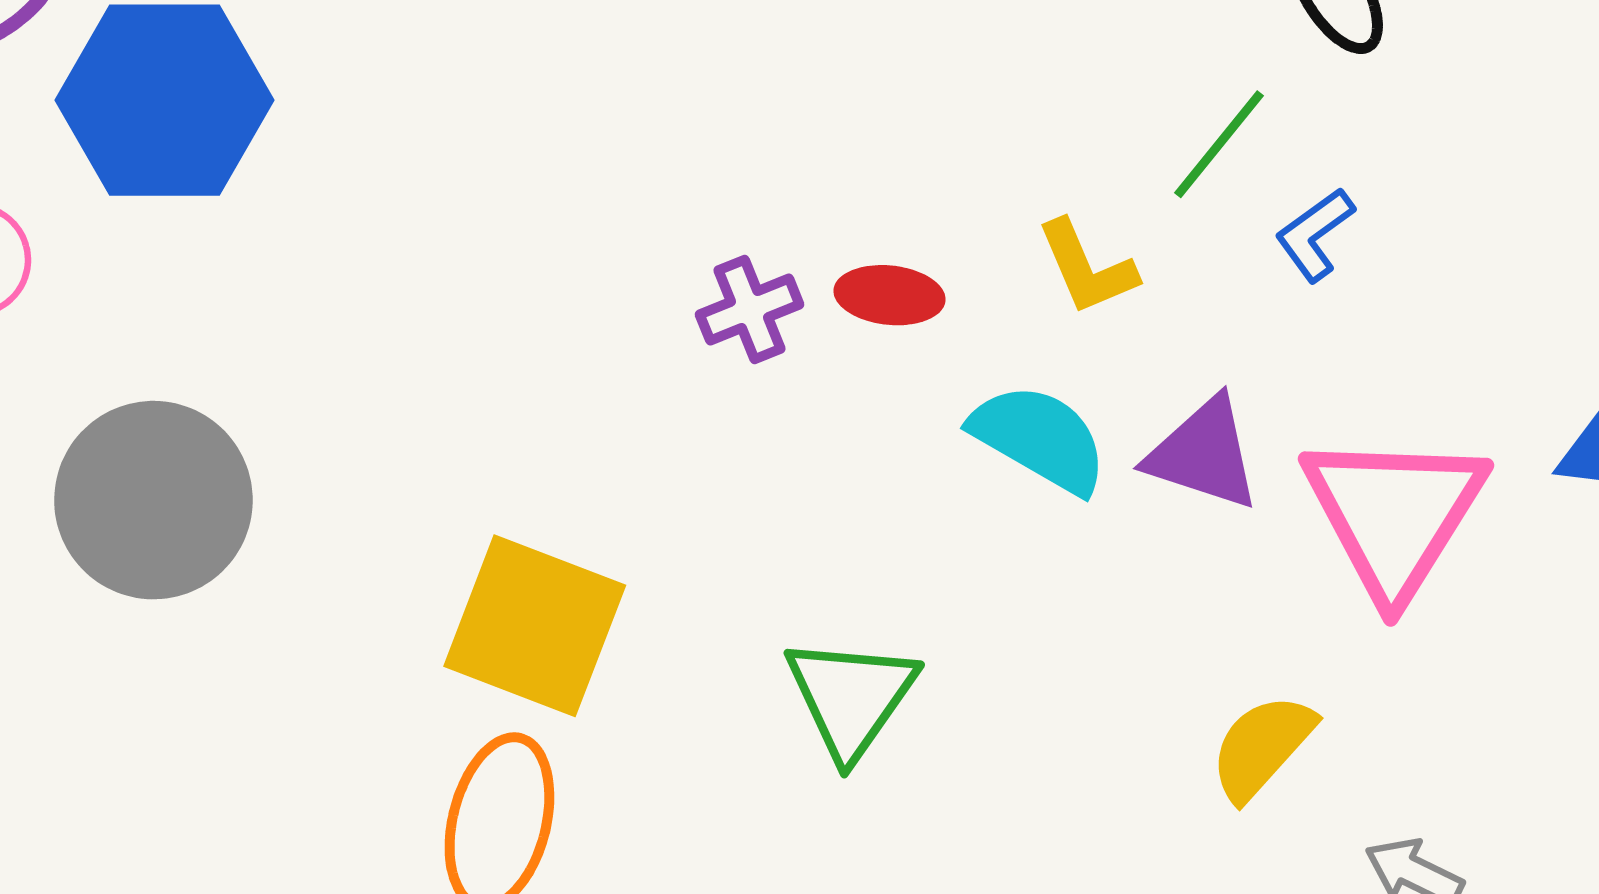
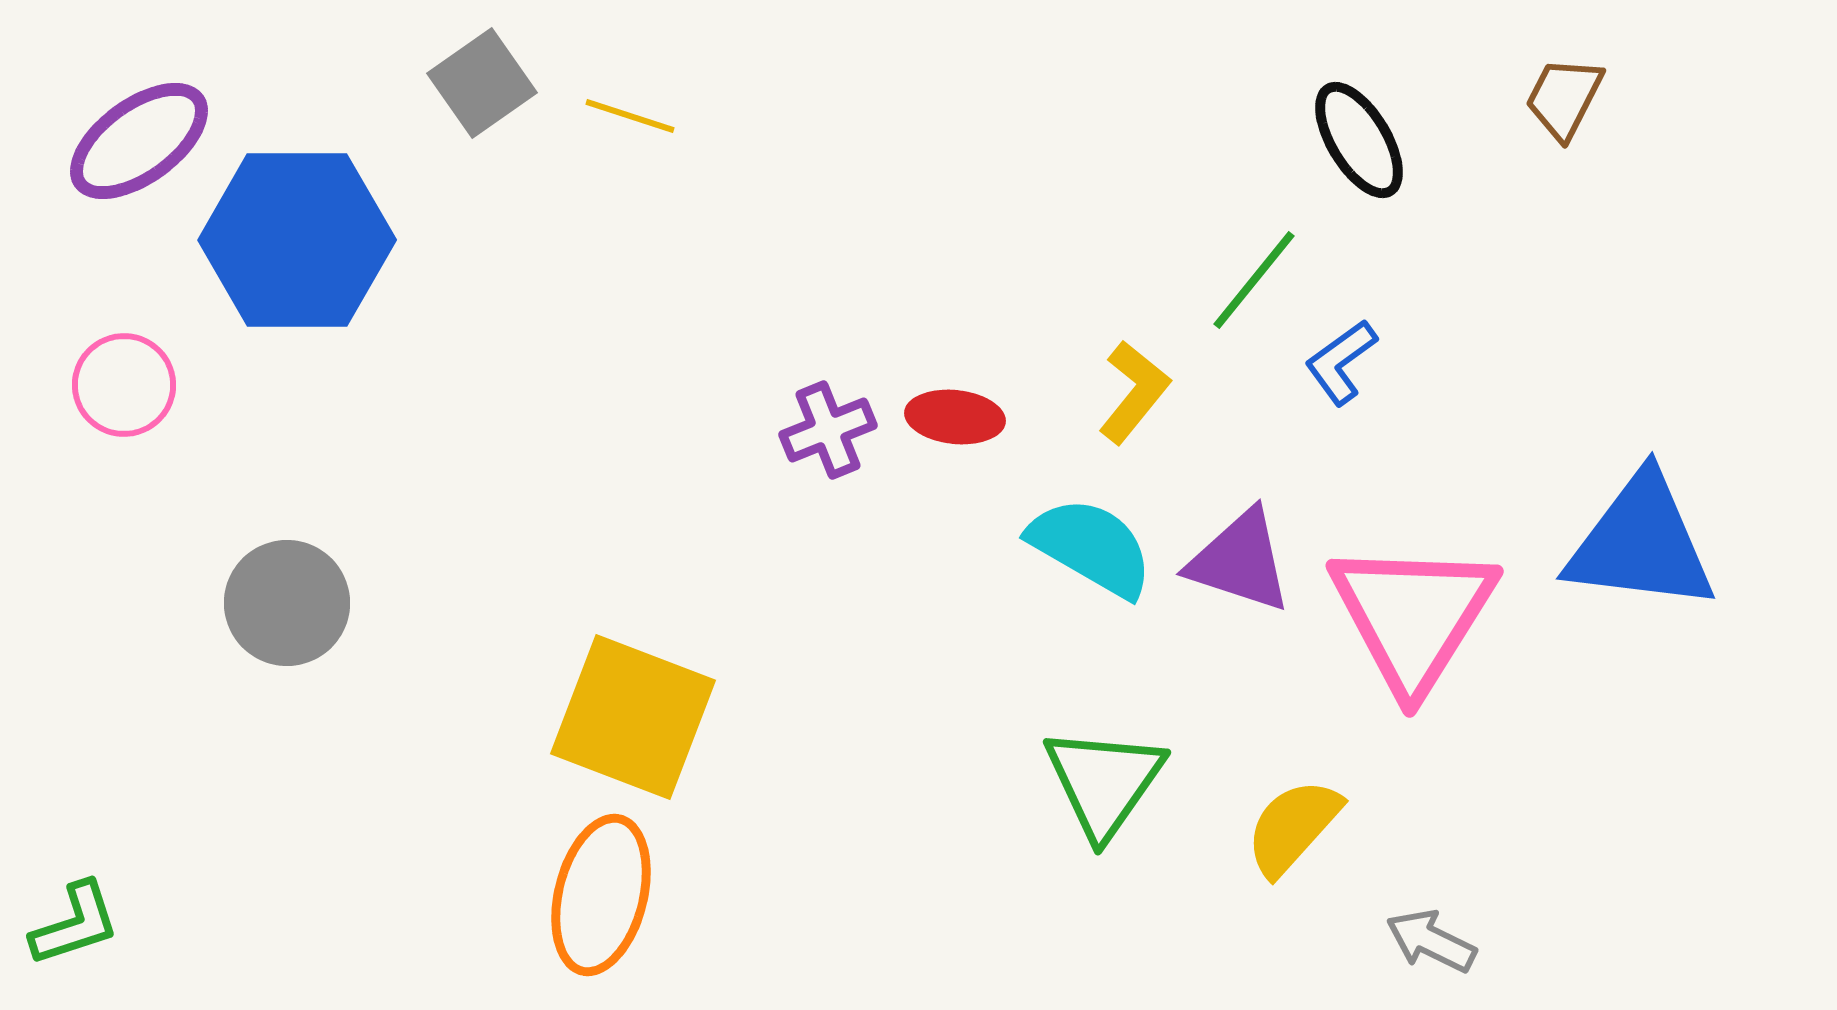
yellow L-shape: (1087, 268) -> (1134, 392), turned -118
gray circle: (153, 500) -> (287, 603), size x0.7
green triangle: (851, 697) -> (1104, 782), moved

